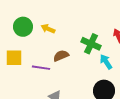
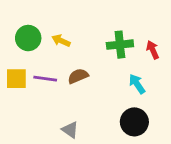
green cross: (91, 44) -> (120, 45), moved, turned -30
purple line: (41, 68) -> (45, 79), moved

